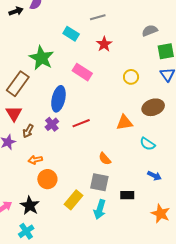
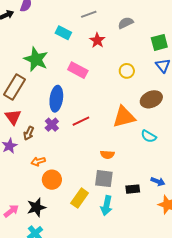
gray semicircle: (150, 31) -> (126, 23), moved
orange triangle: (124, 122) -> (124, 117), size x1.4
orange semicircle: (105, 159) -> (107, 155), turned -40
blue arrow: (154, 176) -> (158, 181), moved
black star: (30, 205) -> (36, 207), turned 30

